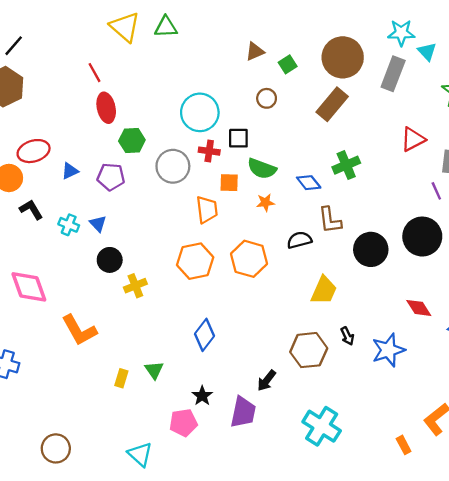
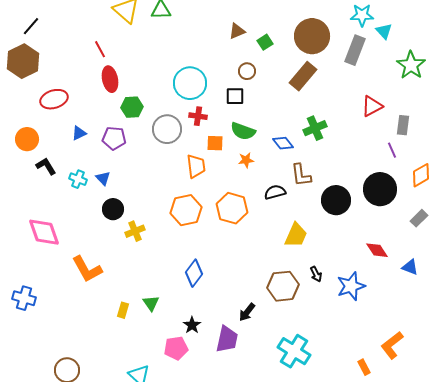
black square: (238, 138) -> (235, 96), moved
red ellipse: (34, 151) -> (54, 99), moved

